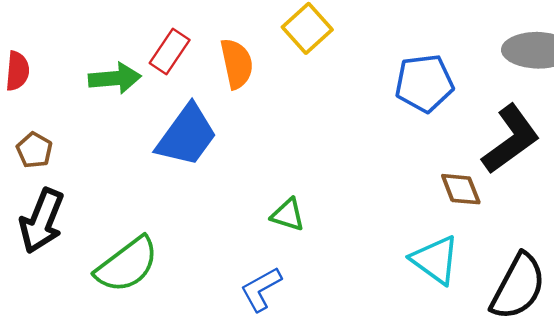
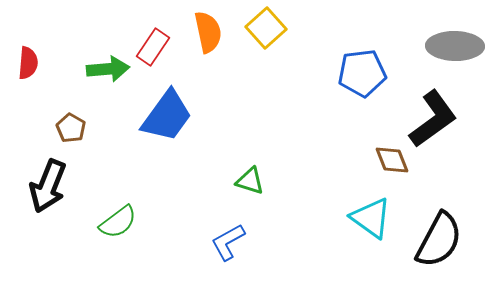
orange semicircle: (237, 64) -> (208, 32), moved
brown pentagon: (34, 150) -> (71, 128), moved
green semicircle: (127, 265) -> (118, 222), size x0.7

